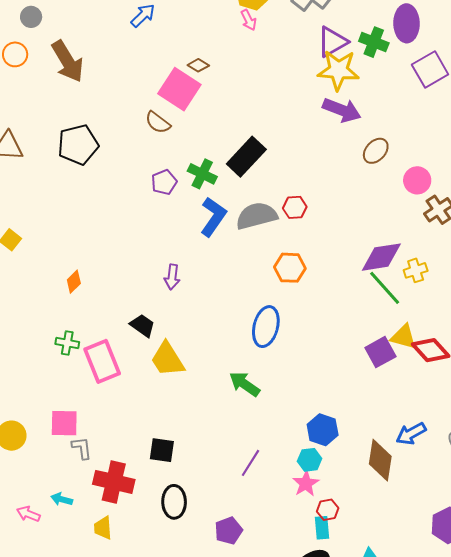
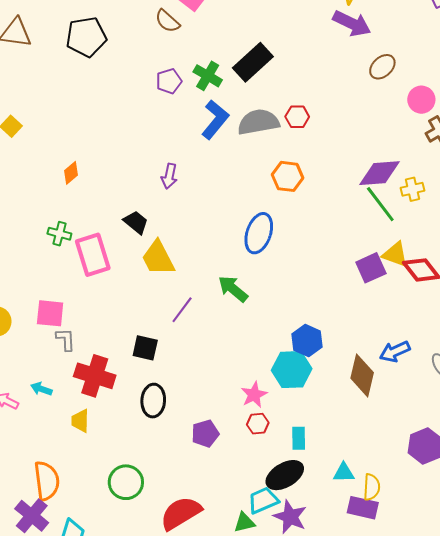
cyan hexagon: (310, 460) -> (292, 370), size x1.6
purple line: (250, 463) -> (182, 310), moved
pink star: (306, 484) -> (254, 395), moved
red hexagon: (328, 510) -> (258, 424), moved

